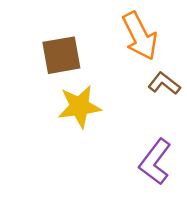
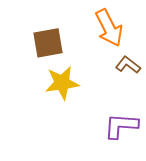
purple L-shape: (155, 162) -> (121, 126), turned 57

